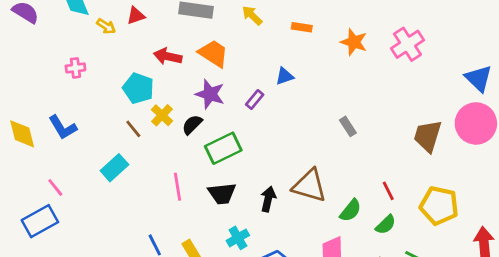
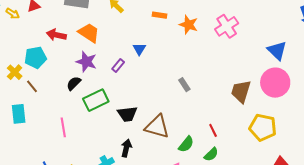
orange rectangle: (302, 27) -> (159, 15), moved
blue triangle: (284, 76) -> (139, 49), turned -40
cyan pentagon: (138, 88) -> (36, 58), turned -30
yellow cross: (162, 115) -> (15, 72), moved
cyan rectangle: (114, 168) -> (19, 114), turned -54
black trapezoid: (222, 193) -> (127, 114), moved
black arrow: (268, 199) -> (126, 148), moved
yellow pentagon: (439, 206) -> (263, 127), moved

